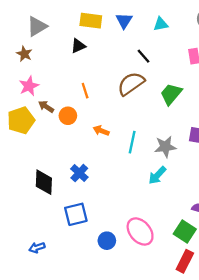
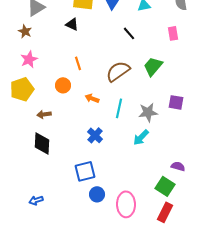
black triangle: (78, 46) -> (72, 24), turned 48
brown semicircle: (131, 84) -> (118, 71), moved
brown arrow: (46, 107) -> (44, 114), moved, turned -40
blue cross: (79, 173) -> (95, 135), moved
blue square: (76, 214) -> (85, 171), moved
pink ellipse: (140, 231) -> (126, 204), moved, turned 40

